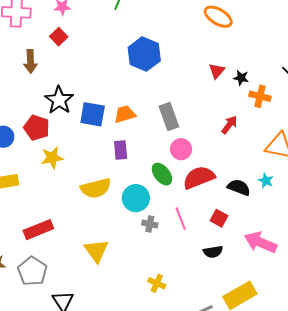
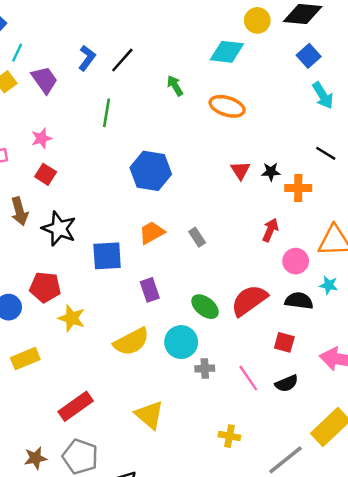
black star: (59, 100) -> (59, 229), moved
orange trapezoid: (125, 114) -> (152, 233), moved
gray rectangle: (169, 116) -> (197, 237), size x0.6
pink circle: (181, 149) -> (296, 261), moved
yellow star: (52, 158) -> (72, 318), turned -30
pink line: (181, 219) -> (248, 378), moved

